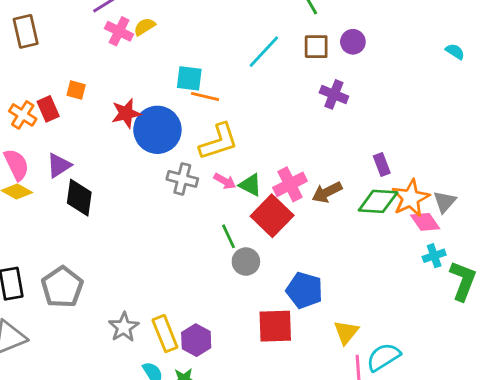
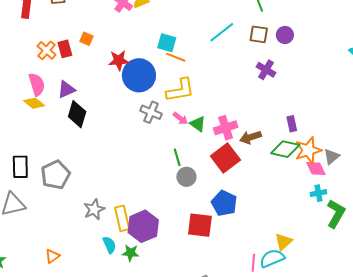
red square: (272, 216) -> (225, 158), moved
yellow triangle: (346, 332) -> (283, 242), moved
purple hexagon: (196, 340) -> (143, 226), size x1.4

